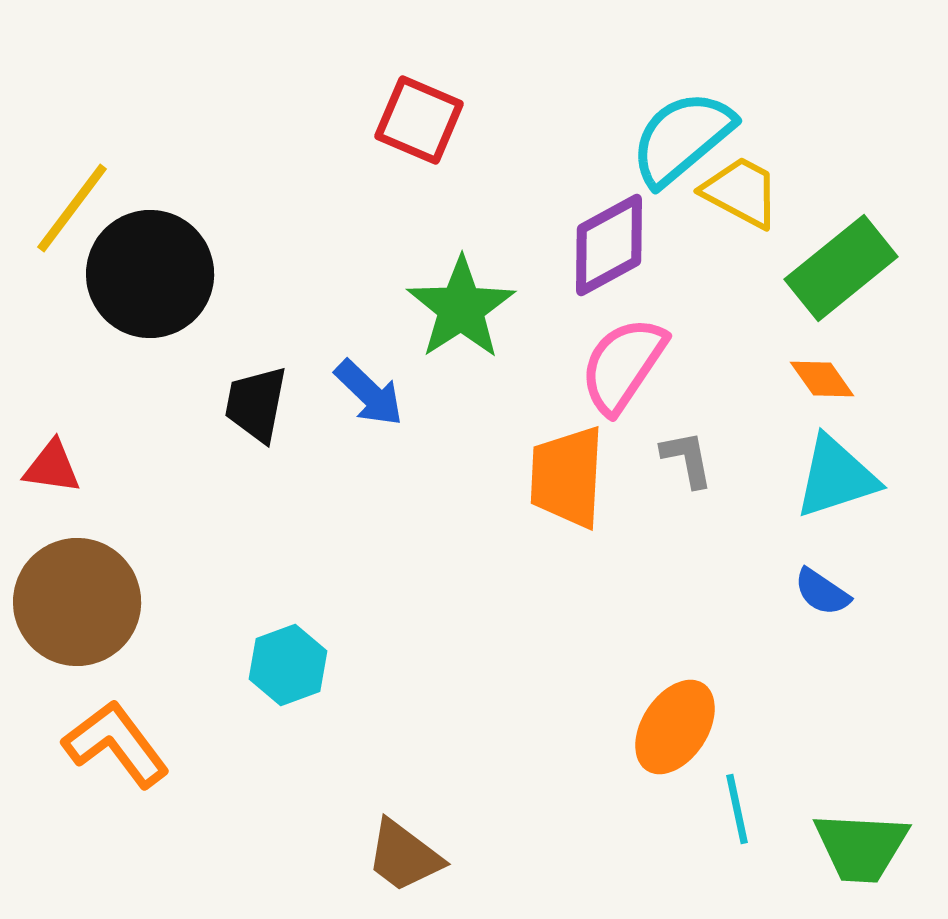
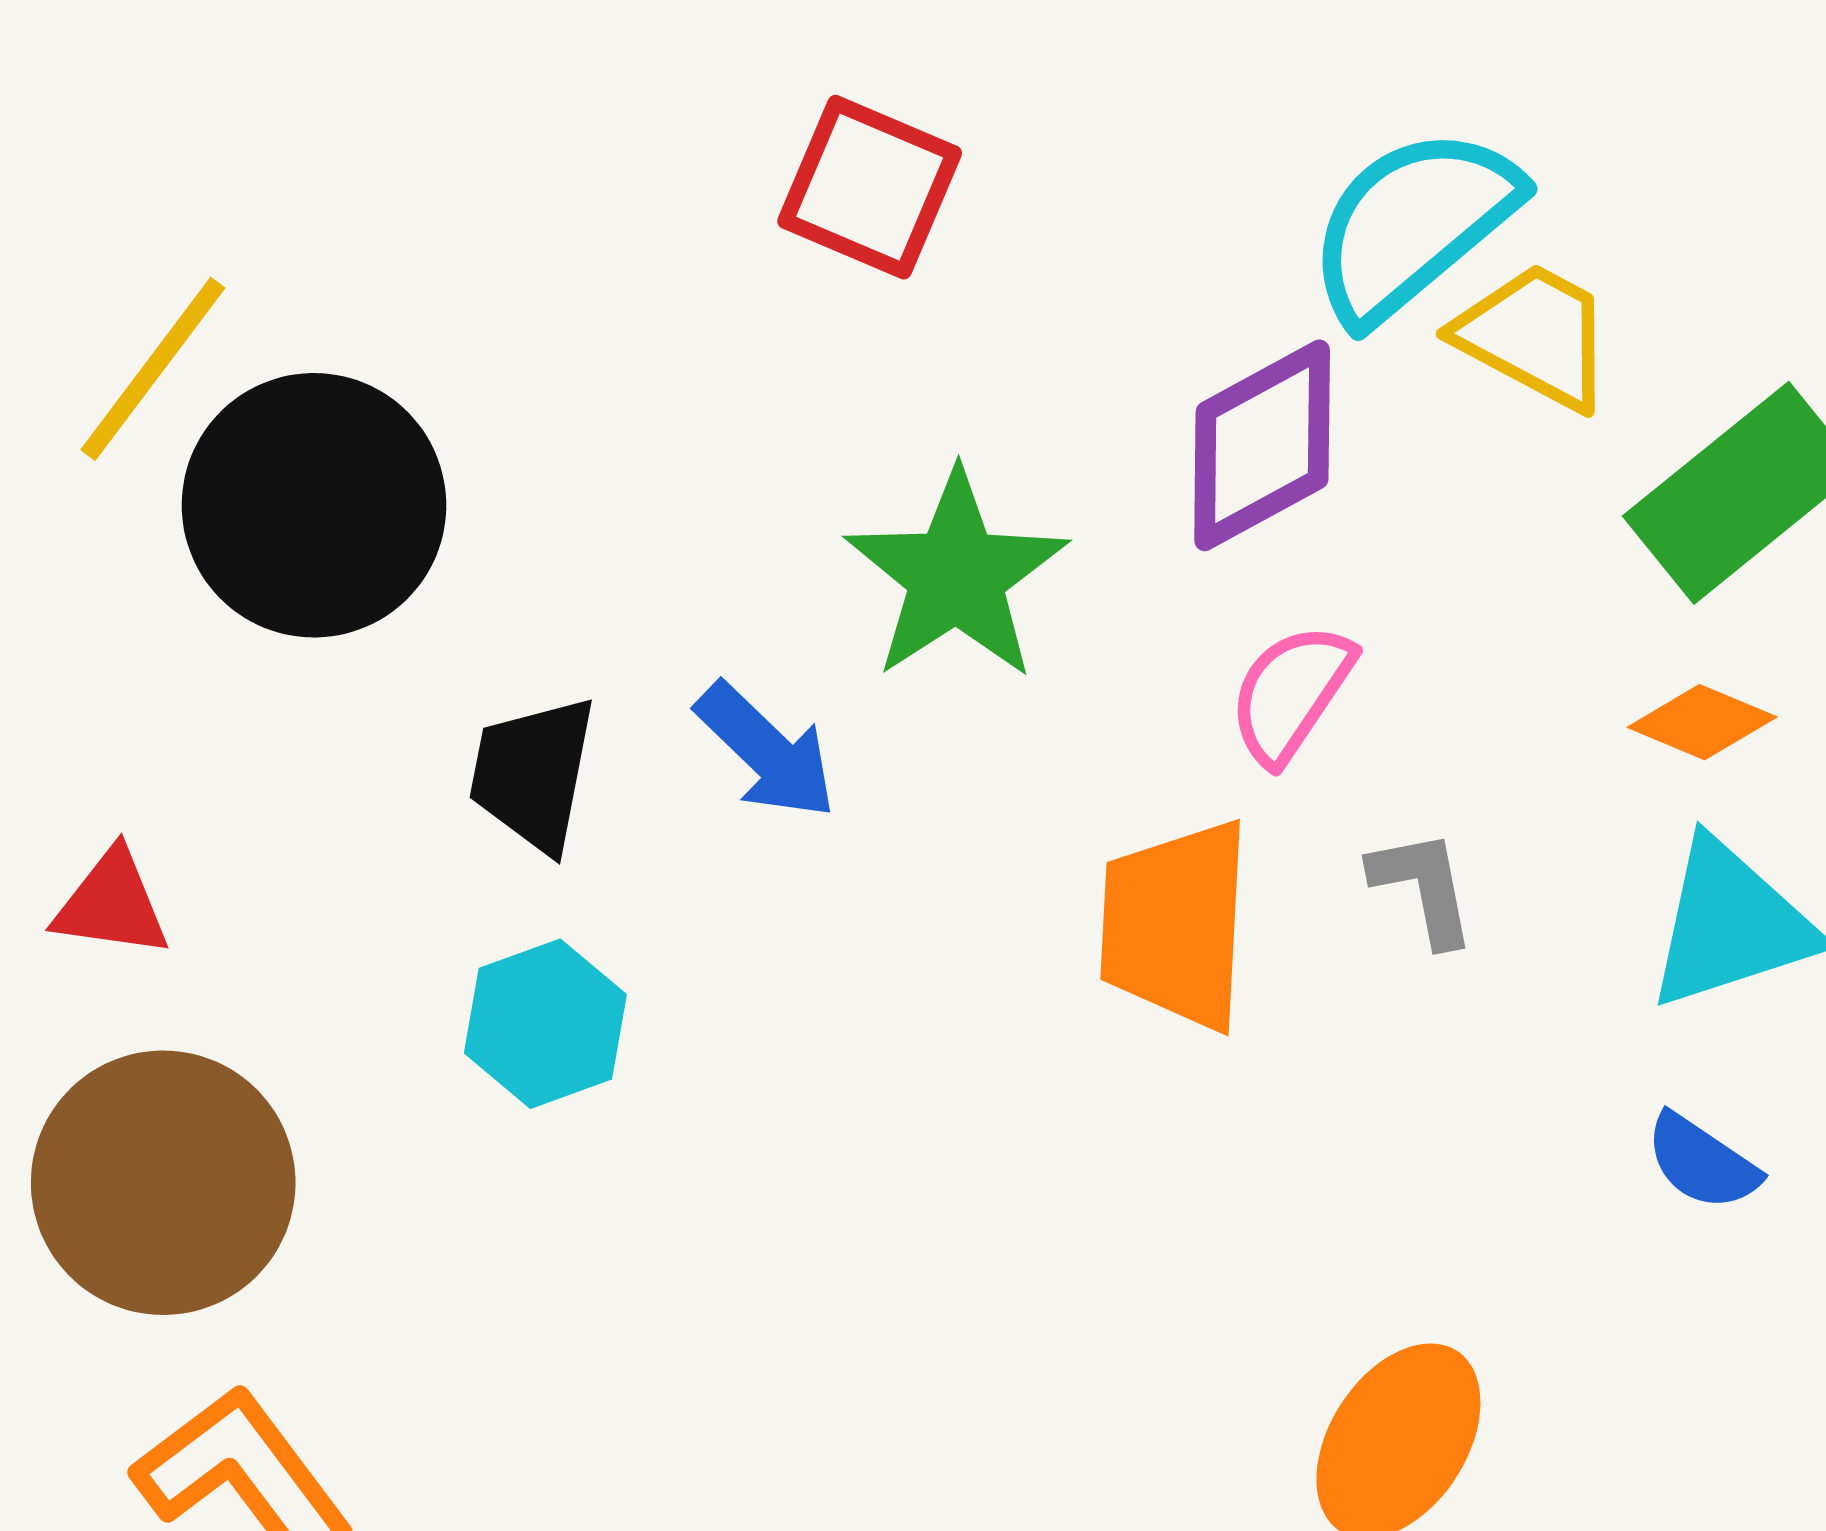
pink semicircle: (623, 365) -> (1291, 693), size x0.7
orange diamond: (822, 379) -> (1702, 722), turned -32
cyan hexagon: (288, 665) -> (545, 1024), moved

